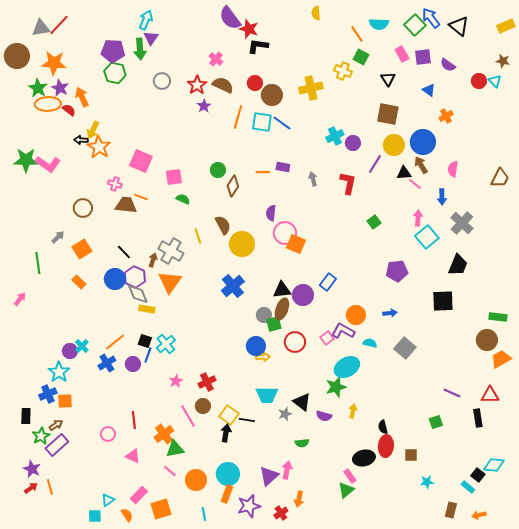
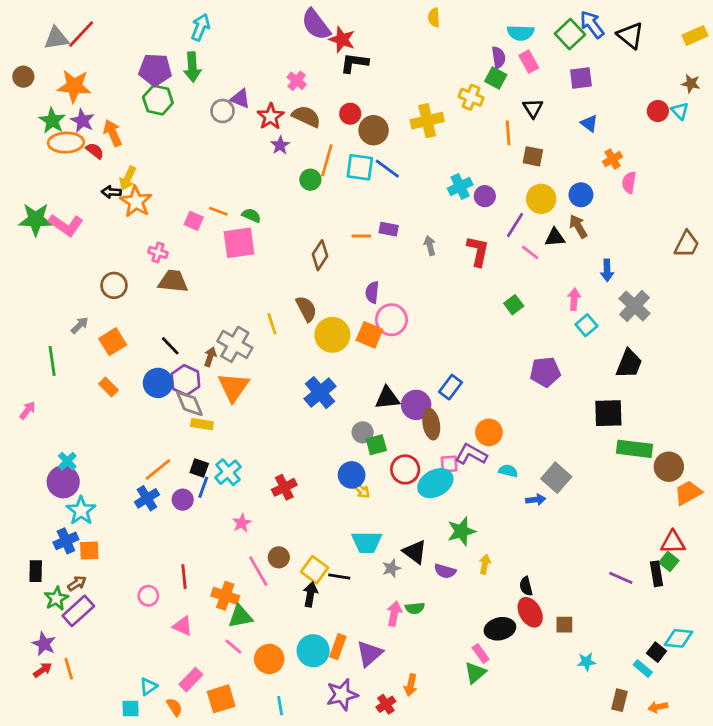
orange line: (357, 34) -> (508, 133), moved, turned 30
purple triangle: (151, 38) -> (240, 99), moved, turned -42
pink rectangle: (402, 54) -> (529, 62), moved
brown circle: (17, 56) -> (23, 77), size x0.6
purple semicircle: (448, 65) -> (499, 57), moved, turned -133
brown square: (388, 114) -> (533, 156), size x0.7
blue circle: (423, 142) -> (581, 195), size x0.7
pink square: (141, 161) -> (194, 221), size x0.6
pink semicircle: (453, 169) -> (629, 182), moved
green circle: (218, 170) -> (310, 180), moved
pink square: (174, 177) -> (239, 243), size x1.4
pink line: (415, 184) -> (530, 252), moved
orange line: (141, 197) -> (218, 211), moved
green semicircle: (183, 199) -> (251, 215), moved
cyan square: (427, 237) -> (586, 325), size x0.7
orange square: (296, 244) -> (369, 335), moved
brown ellipse: (282, 309) -> (431, 424), moved, turned -30
blue arrow: (390, 313) -> (536, 500), moved
green rectangle: (498, 317) -> (635, 449), moved, size x1.4
pink square: (327, 338) -> (449, 464), turned 32
cyan cross: (82, 346) -> (67, 461), moved
purple circle: (70, 351) -> (63, 482), moved, size x1.5
yellow arrow: (263, 357) -> (361, 490), turned 48
cyan ellipse: (347, 367) -> (435, 483), moved
red cross: (207, 382) -> (284, 487), moved
purple line: (452, 393) -> (621, 578), moved
green square: (436, 422) -> (669, 561), moved, turned -32
orange cross: (164, 434) -> (225, 596), turned -36
red ellipse: (386, 446) -> (530, 612), turned -35
pink arrow: (287, 470) -> (394, 614), moved
orange rectangle: (227, 494) -> (338, 647), moved

